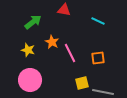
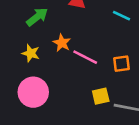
pink line: (70, 53) -> (85, 57), turned -36

